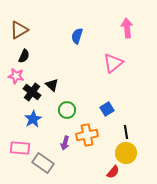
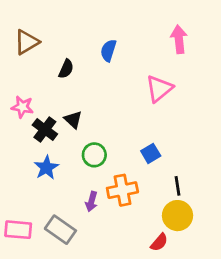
black semicircle: (24, 56) -> (66, 69), moved
pink rectangle: (20, 148) -> (18, 230), moved

